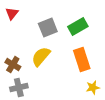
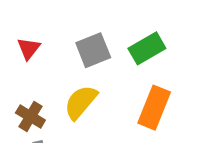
red triangle: (12, 13) -> (29, 48), moved
orange rectangle: (82, 59) -> (154, 108), turned 40

